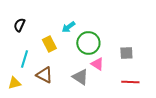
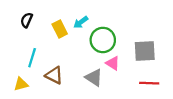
yellow rectangle: (49, 44) -> (60, 29), moved
gray square: (126, 53) -> (145, 51), size x1.5

